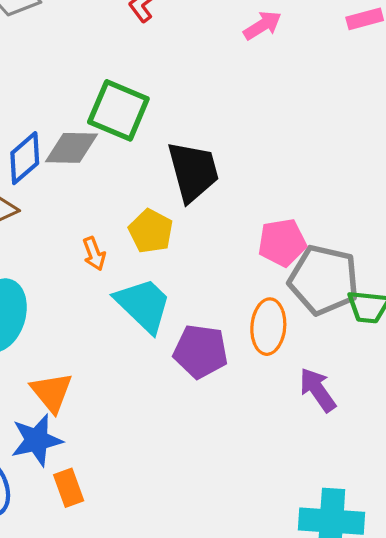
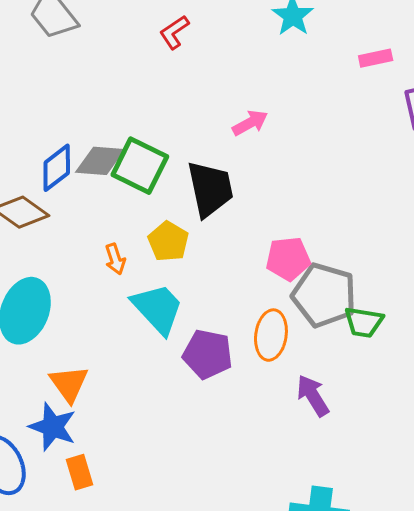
pink arrow: (262, 25) -> (250, 123), moved
green square: (118, 110) -> (140, 166), moved
blue star: (37, 440) -> (53, 427), turned 30

